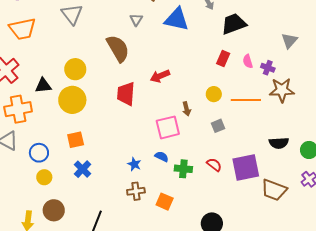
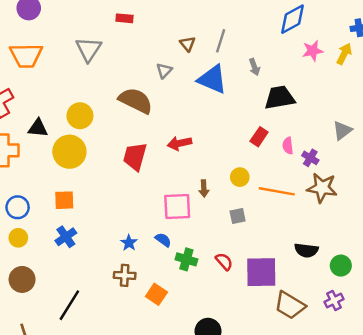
brown semicircle: (118, 48) -> (136, 101), turned -44

